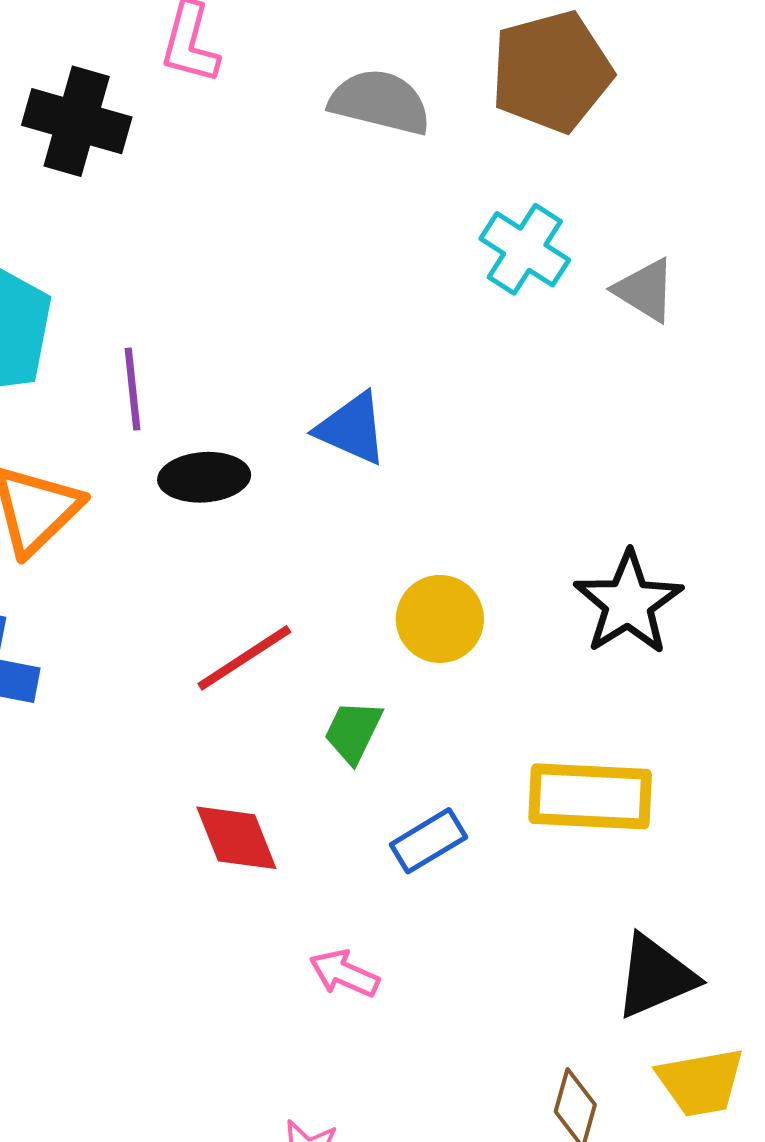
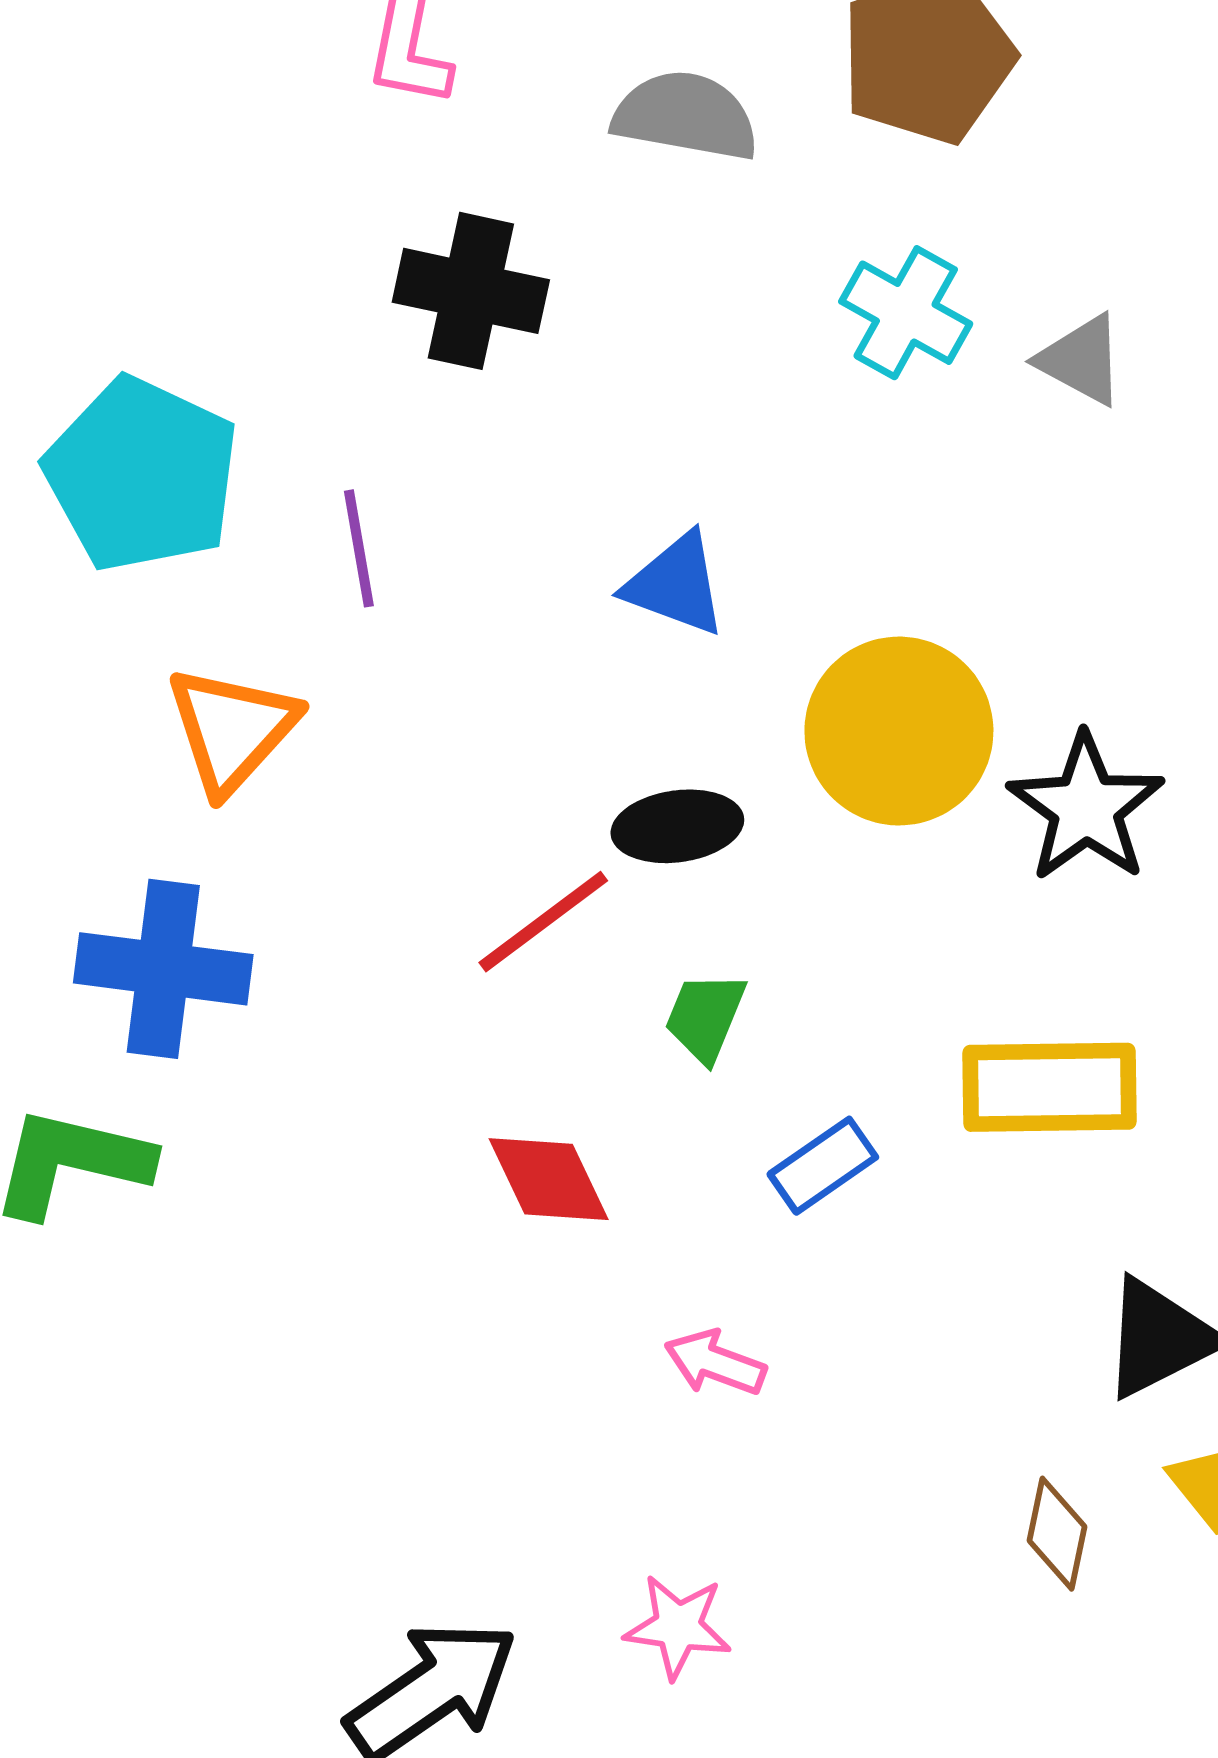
black cross: (77, 121) -> (471, 291), moved
black ellipse: (204, 477) -> (677, 826), moved
yellow circle: (440, 619) -> (899, 731), moved, size x1.5

